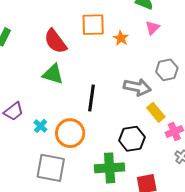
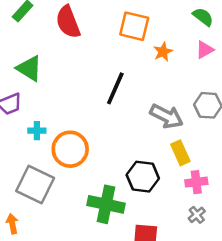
red semicircle: (55, 41) -> (68, 22), moved
green triangle: (53, 74) -> (29, 68), moved
black line: (91, 98) -> (115, 88), moved
cyan cross: (40, 126) -> (37, 131), turned 32

